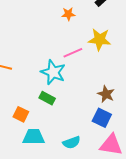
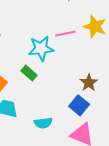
cyan star: (53, 72) -> (41, 48), turned 30

